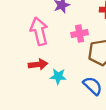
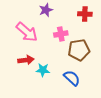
pink arrow: (39, 31) -> (27, 32), turned 145

